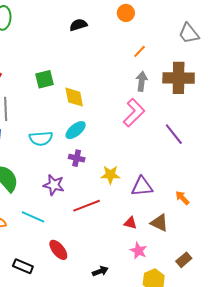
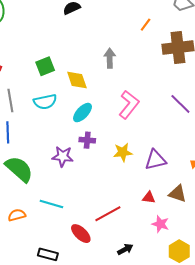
orange line: (139, 51) -> (146, 25), moved
gray arrow: (142, 81) -> (110, 58), moved
pink L-shape: (134, 113) -> (129, 105), moved
cyan semicircle: (41, 138) -> (45, 102), moved
purple star: (54, 185) -> (63, 157), moved
red line: (87, 206) -> (108, 214), moved

